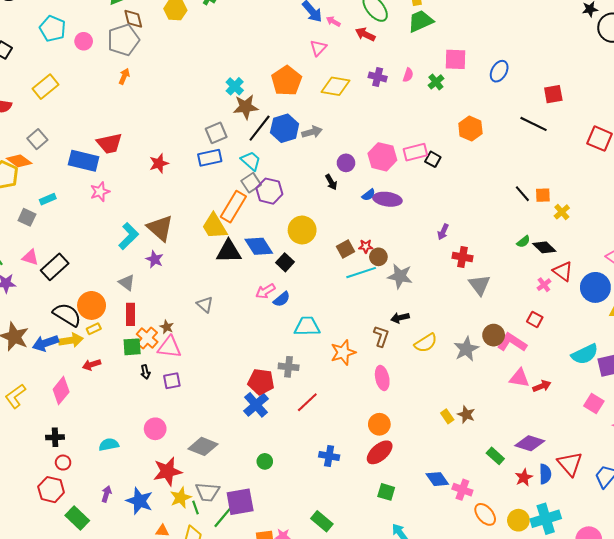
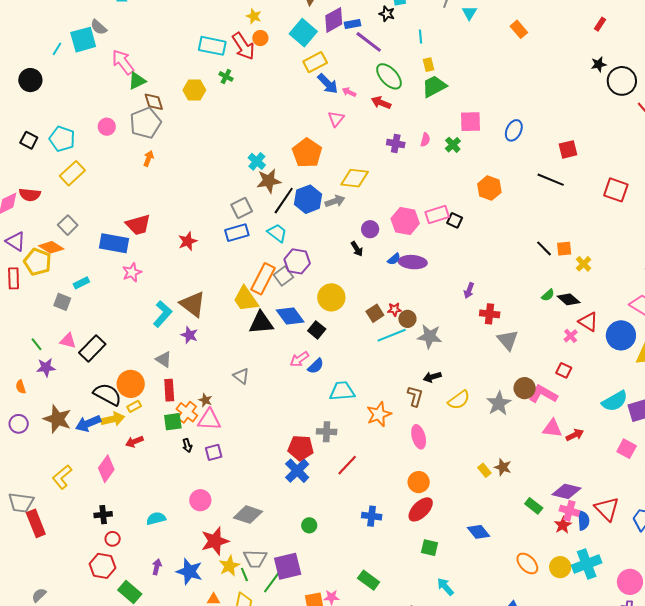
cyan pentagon: (53, 29) -> (62, 139), moved
yellow diamond: (335, 86) -> (355, 178), moved
gray square: (251, 183) -> (283, 276), moved
pink cross: (462, 490) -> (569, 511), moved

